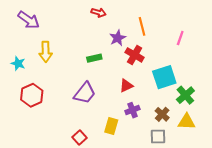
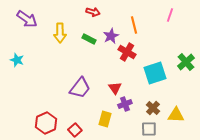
pink line: (180, 38) -> (170, 15), moved
yellow arrow: (46, 52) -> (60, 33), moved
green rectangle: (94, 58) -> (89, 39), moved, turned 40
red triangle: (126, 86) -> (115, 88), moved, turned -40
red hexagon: (32, 95) -> (46, 123), moved
green cross: (185, 95) -> (186, 62), moved

